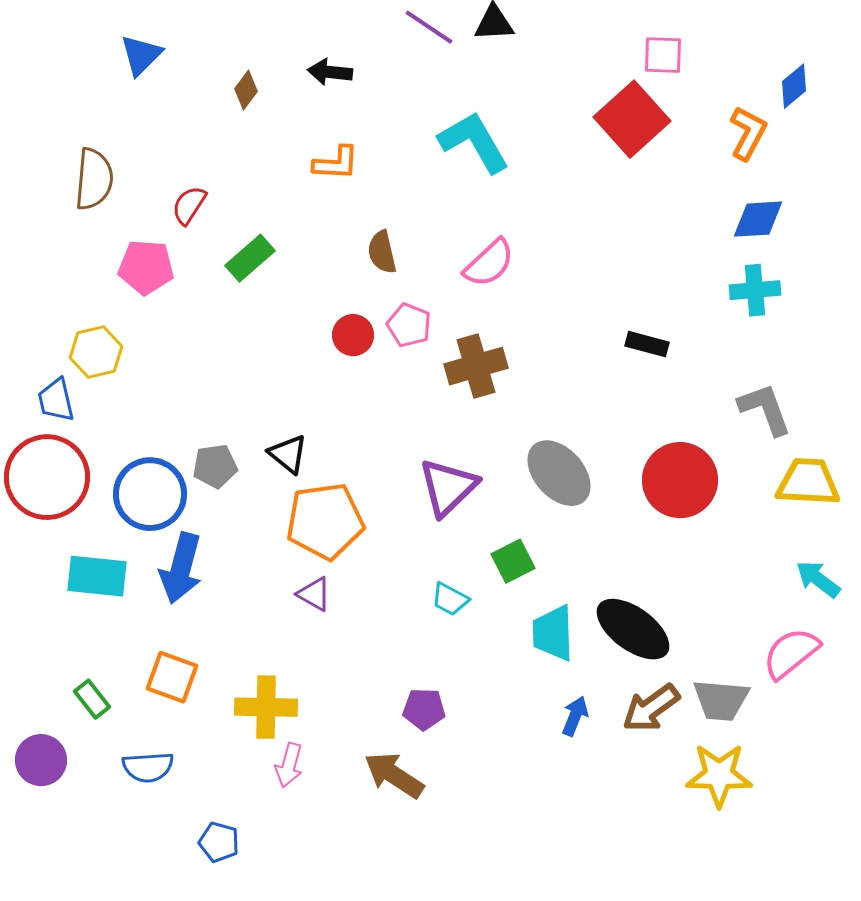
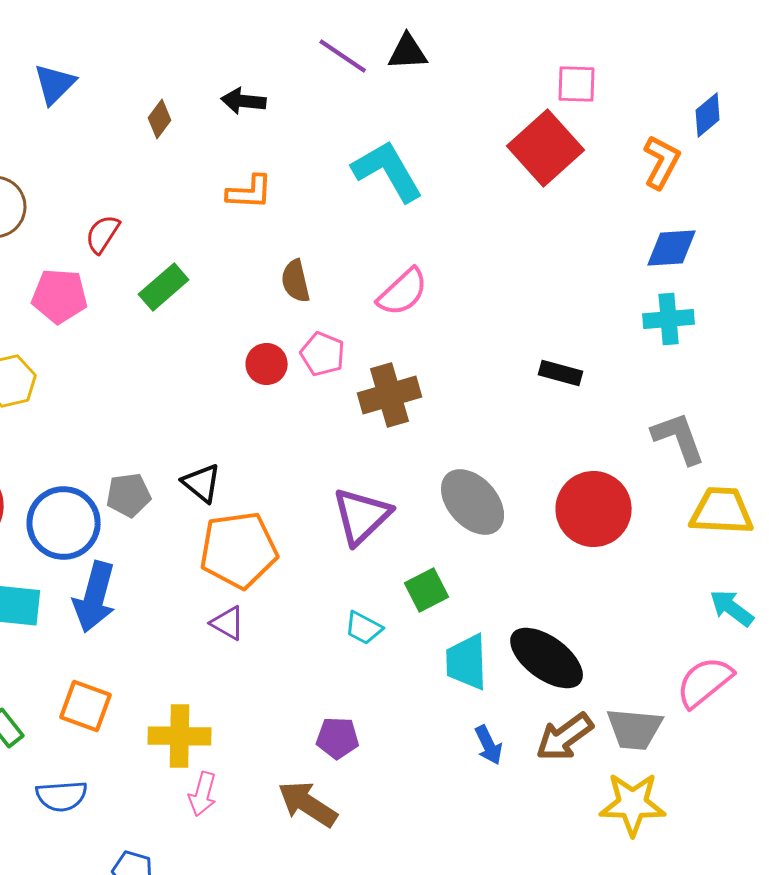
blue arrow: (575, 716) -> (489, 745), turned 132

